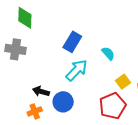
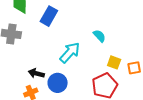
blue rectangle: (72, 42) -> (49, 16), moved
yellow square: (123, 82) -> (114, 62), turned -32

